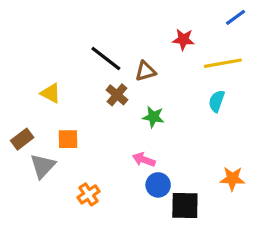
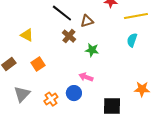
orange square: (68, 139) -> (38, 64), turned -32
gray triangle: (43, 166) -> (22, 94), moved
blue circle: (158, 185) -> (74, 93), moved

